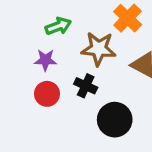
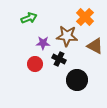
green arrow: (58, 26) -> (29, 18), moved
purple star: (45, 60) -> (43, 43), moved

